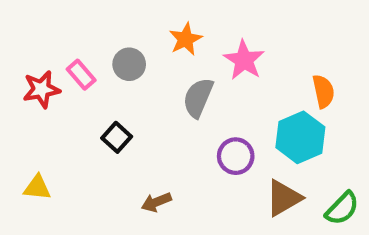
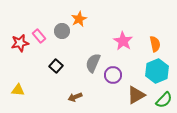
orange star: (186, 39) -> (79, 19), moved
pink star: (244, 60) -> (123, 41), moved
gray semicircle: (198, 98) -> (93, 63), moved
cyan hexagon: (300, 137) -> (157, 71), moved

